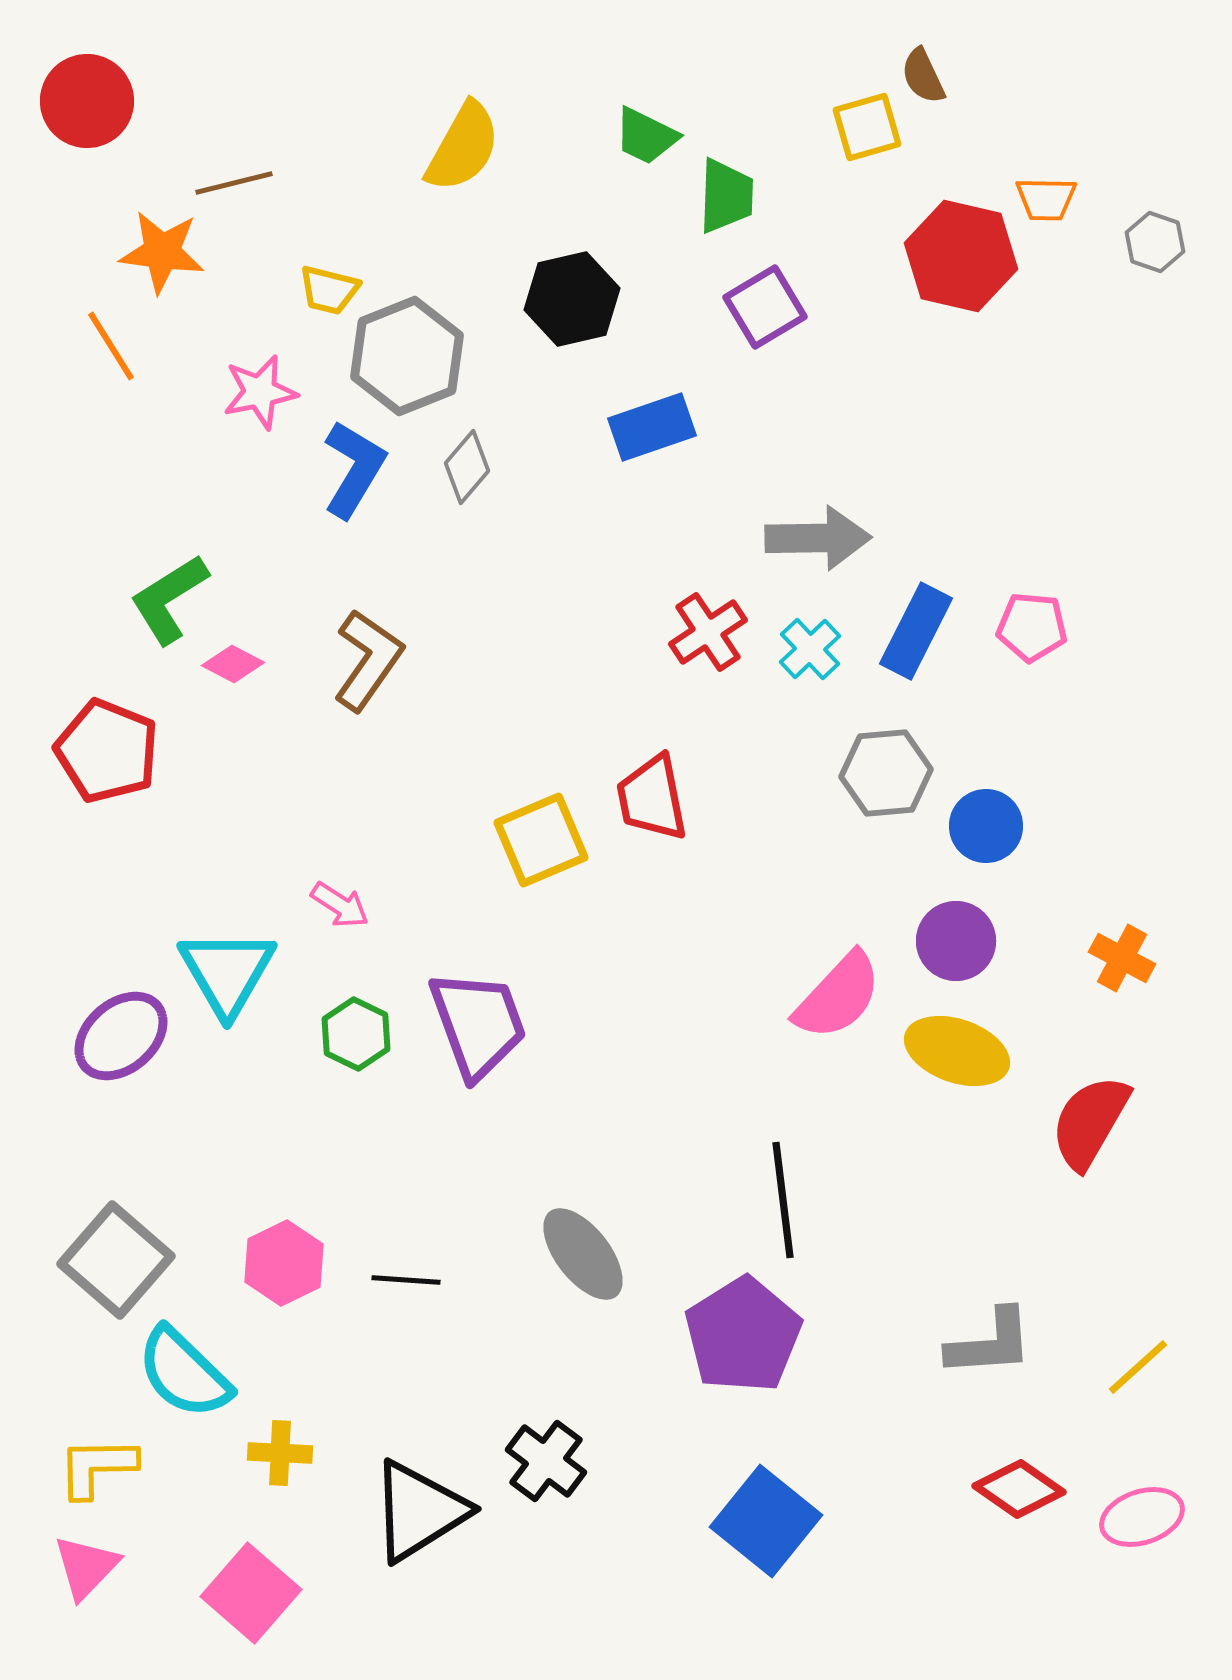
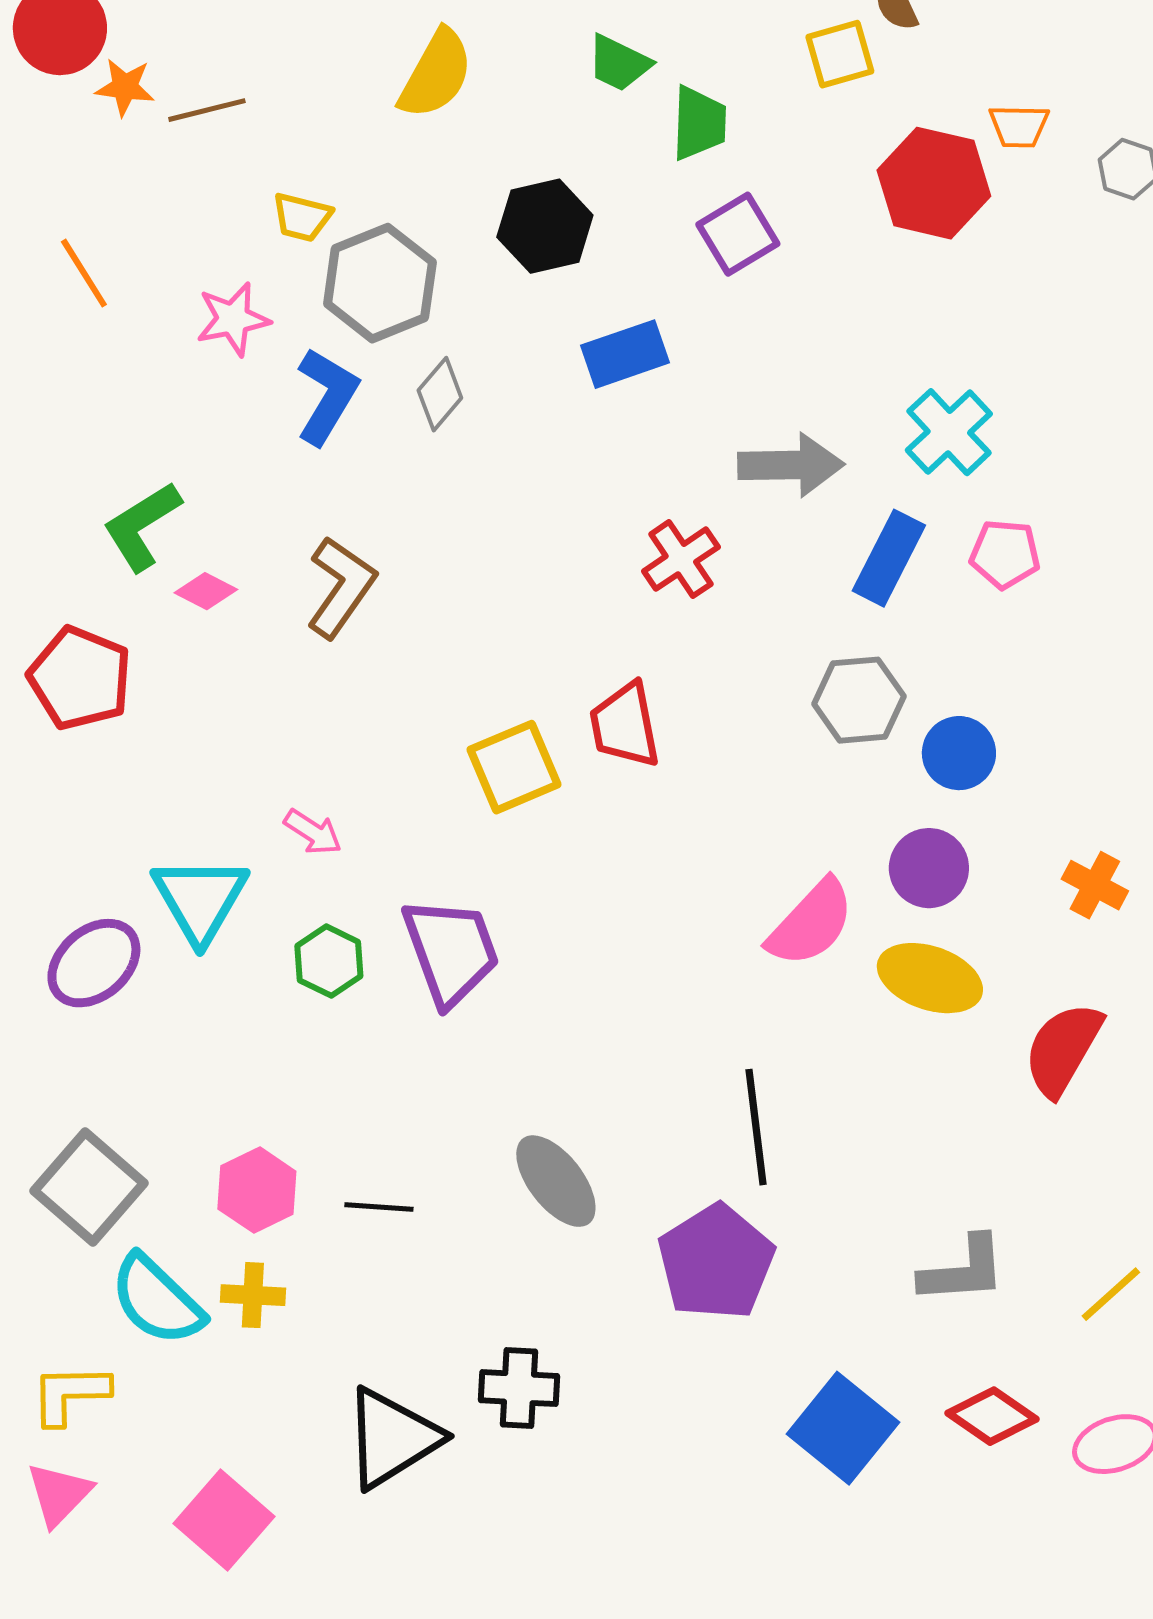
orange star: (162, 252) -> (125, 87), moved, size x0.7
cyan cross: (810, 649) -> (949, 432), moved, size x1.4
yellow cross: (280, 1453) -> (253, 1295), moved
black cross: (546, 1461) -> (519, 1388), turned -34
blue square: (766, 1521) -> (843, 1428), moved

